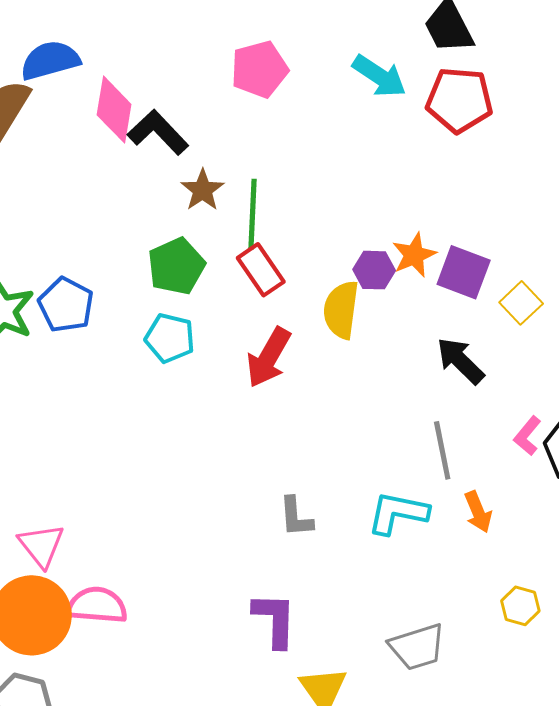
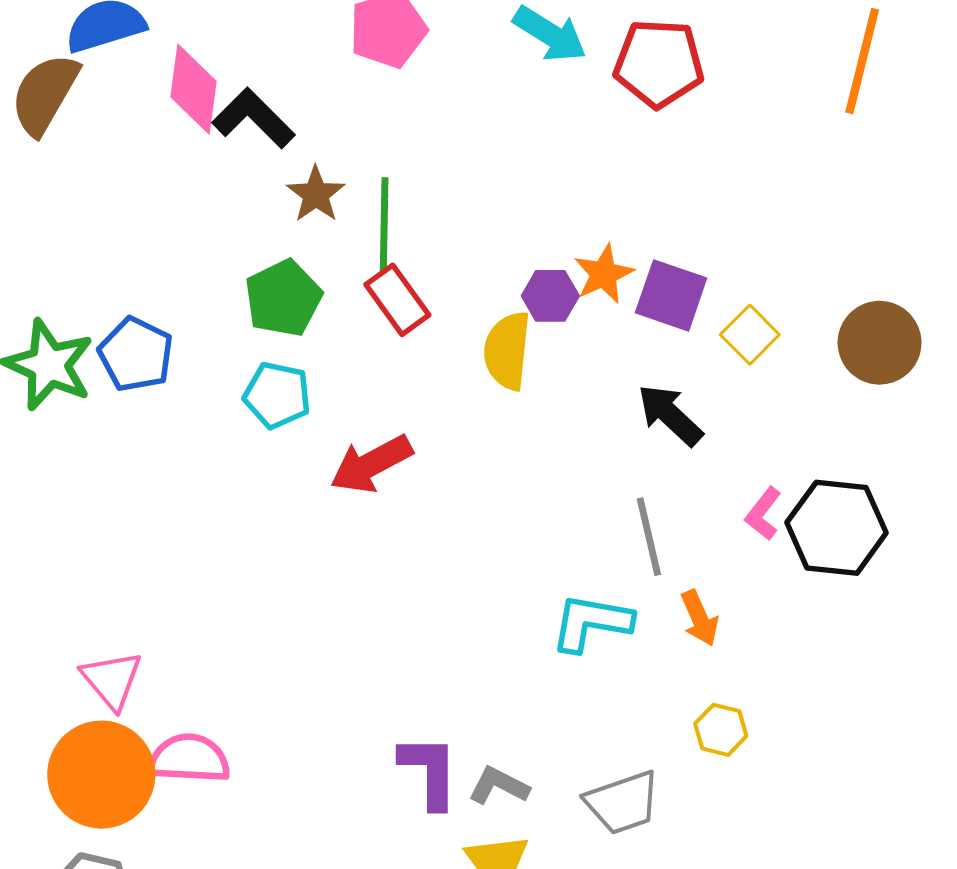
red arrow: (269, 357) -> (371, 464), moved, turned 34
gray L-shape: (296, 517) -> (499, 786), moved, turned 123
yellow hexagon: (520, 606) -> (721, 730), moved

